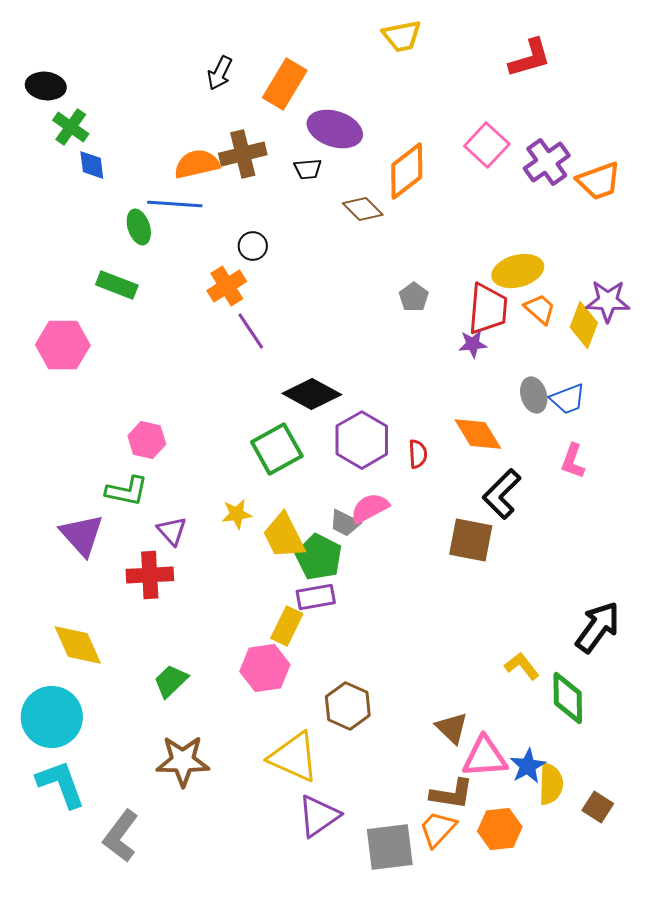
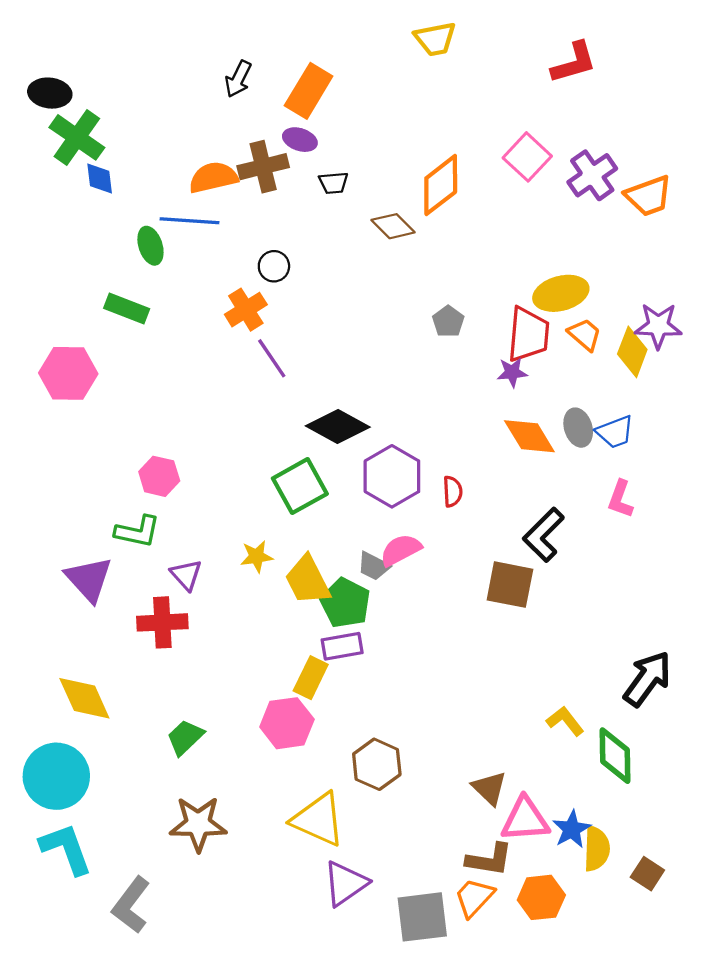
green cross: (71, 127) -> (77, 137), size x1.4
purple ellipse: (335, 129) -> (300, 140), moved, size x0.6
orange diamond: (478, 434) -> (529, 436), moved

